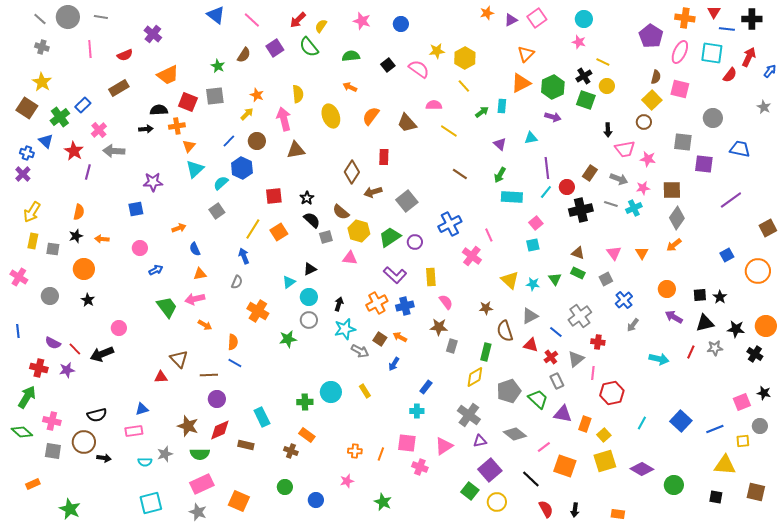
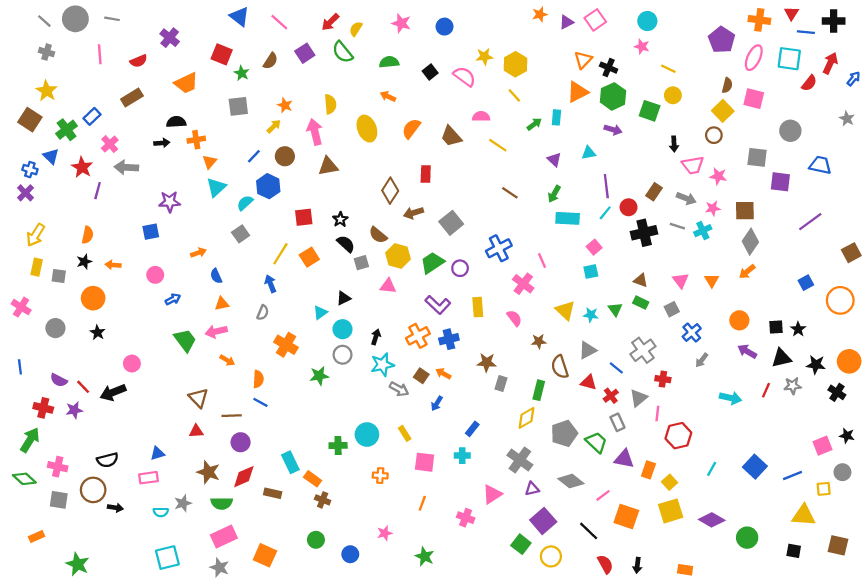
black cross: (584, 76) -> (609, 68), moved, turned -35
red square: (188, 102) -> (222, 54), moved
pink semicircle: (446, 302) -> (514, 318), moved
red triangle: (161, 377) -> (196, 431), moved
orange rectangle: (307, 435) -> (313, 479), moved
pink square: (407, 443) -> (425, 462), moved
orange cross: (355, 451) -> (380, 476), moved

